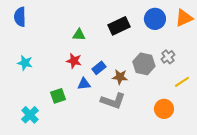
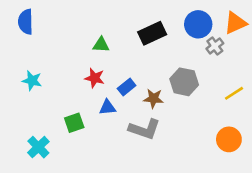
gray cross: (168, 57) -> (215, 46), moved
yellow line: (182, 82) -> (234, 93), moved
orange circle: (164, 109) -> (229, 139), moved

